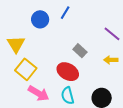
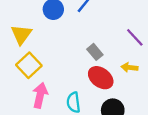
red ellipse: (68, 72) -> (101, 78), moved
pink arrow: (39, 93) -> (40, 95), turned -115

